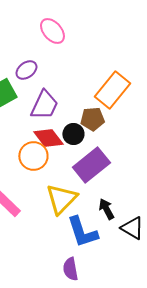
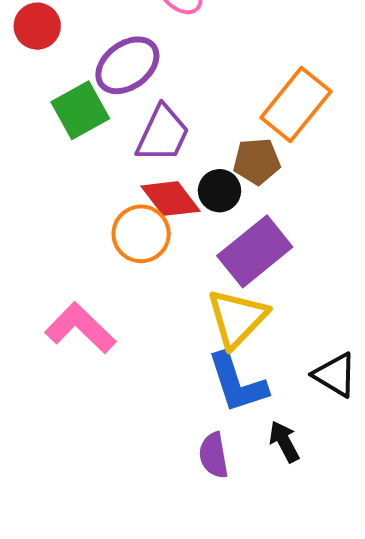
purple ellipse: (26, 70) -> (127, 65), size x1.5
yellow triangle: (61, 199) -> (237, 318), moved
black arrow: (106, 209) -> (284, 442), moved

